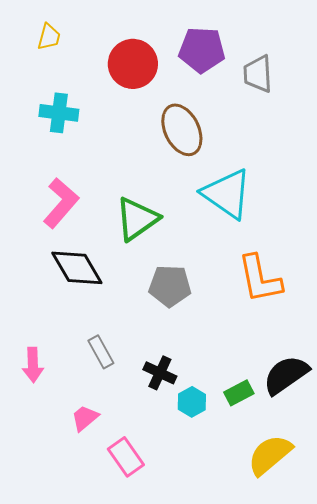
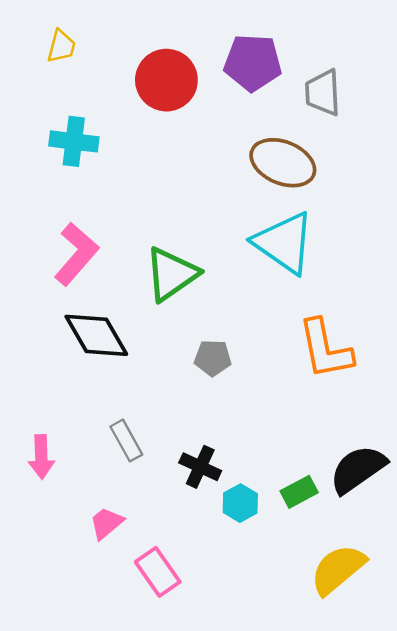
brown ellipse: (182, 130) -> (283, 163), moved, turned -42
gray pentagon: (170, 286) -> (213, 358), size x0.7

